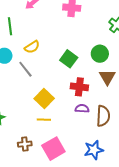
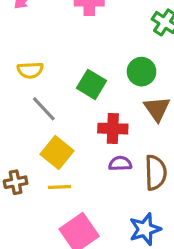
yellow semicircle: (32, 47) -> (30, 70), turned 35
gray line: (25, 69) -> (44, 109), moved
brown cross: (25, 144) -> (16, 182), moved

